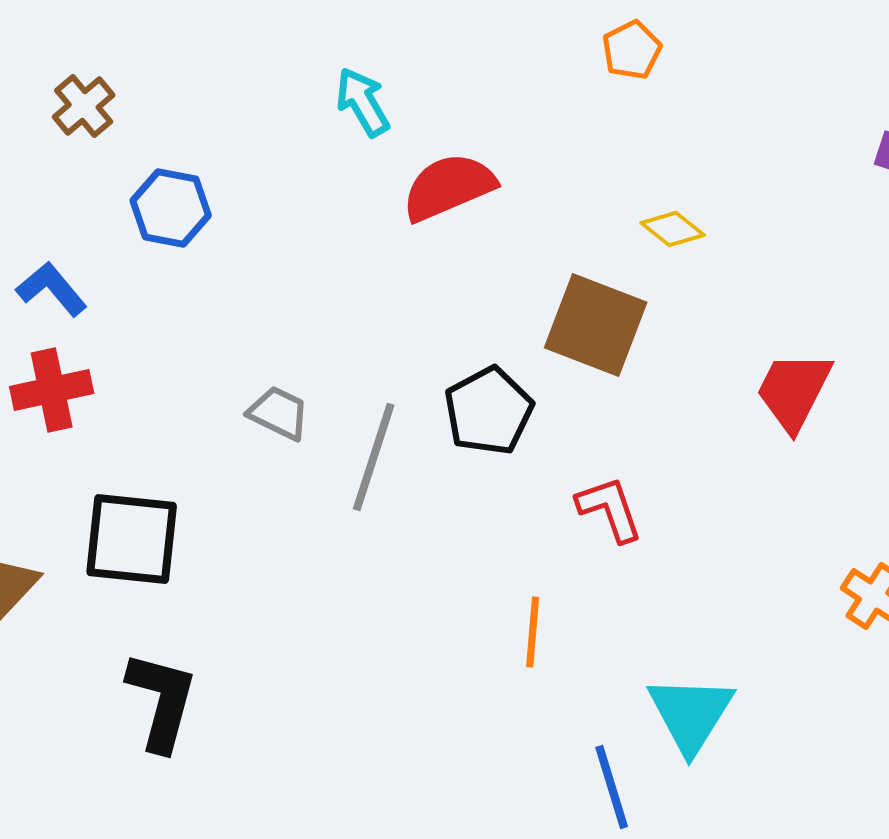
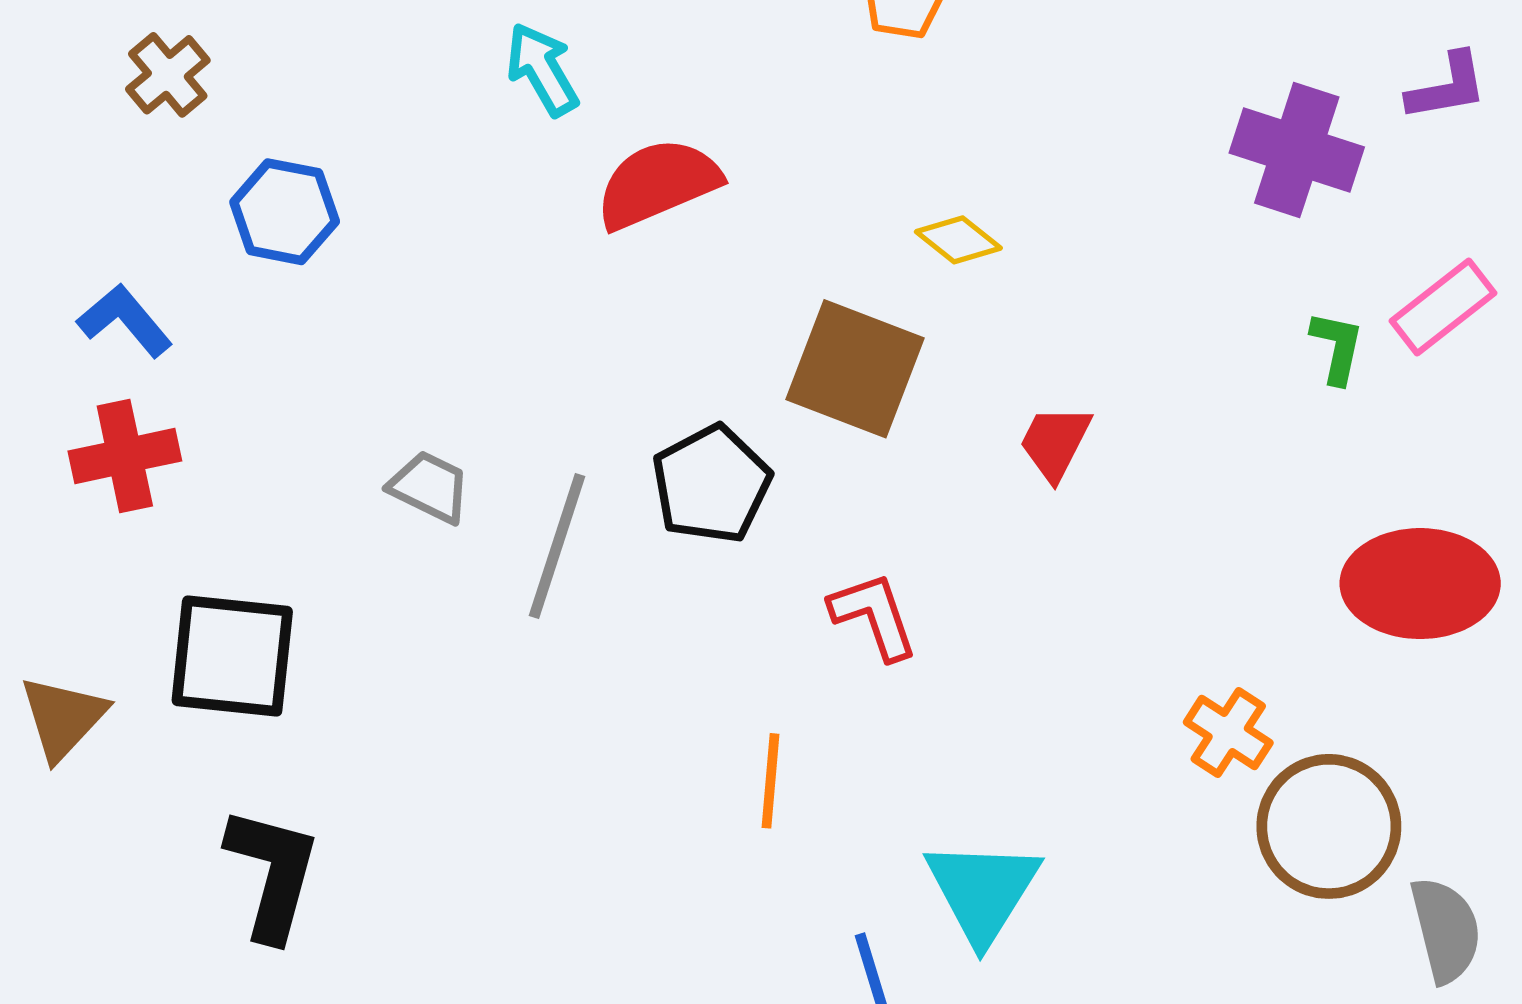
red trapezoid: (794, 391) -> (1055, 443), moved, size x0.7

